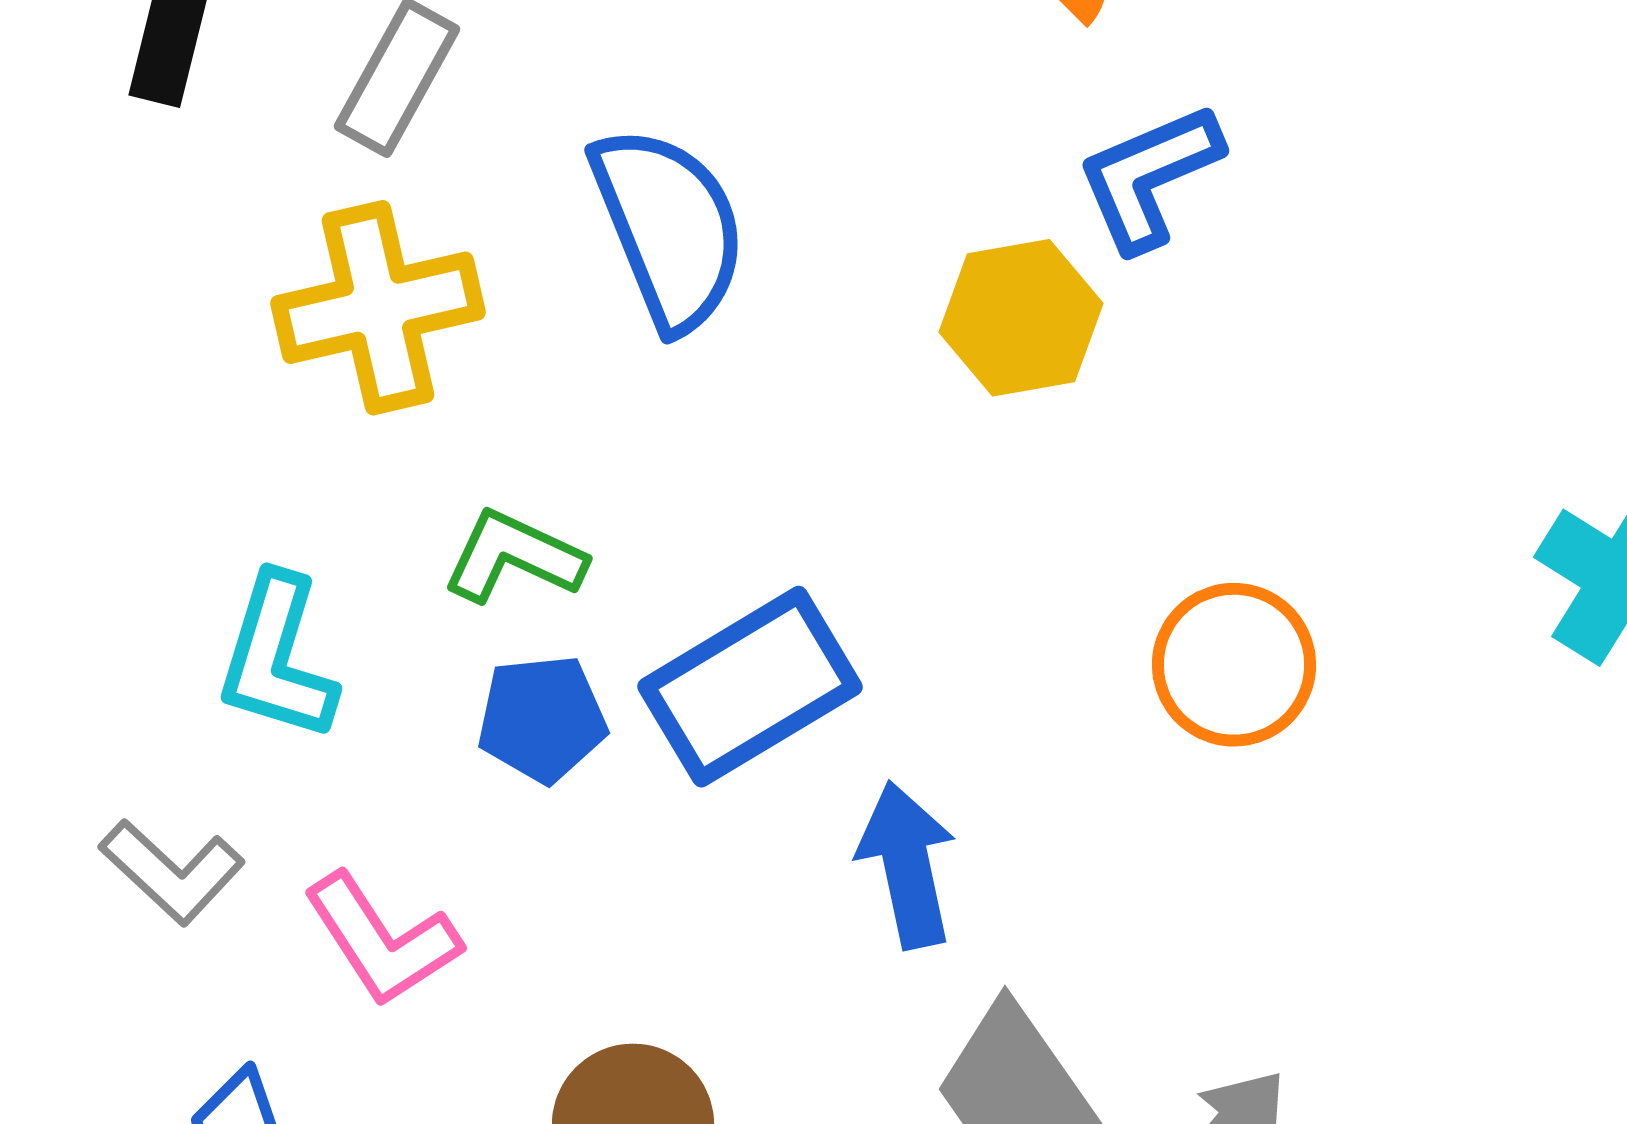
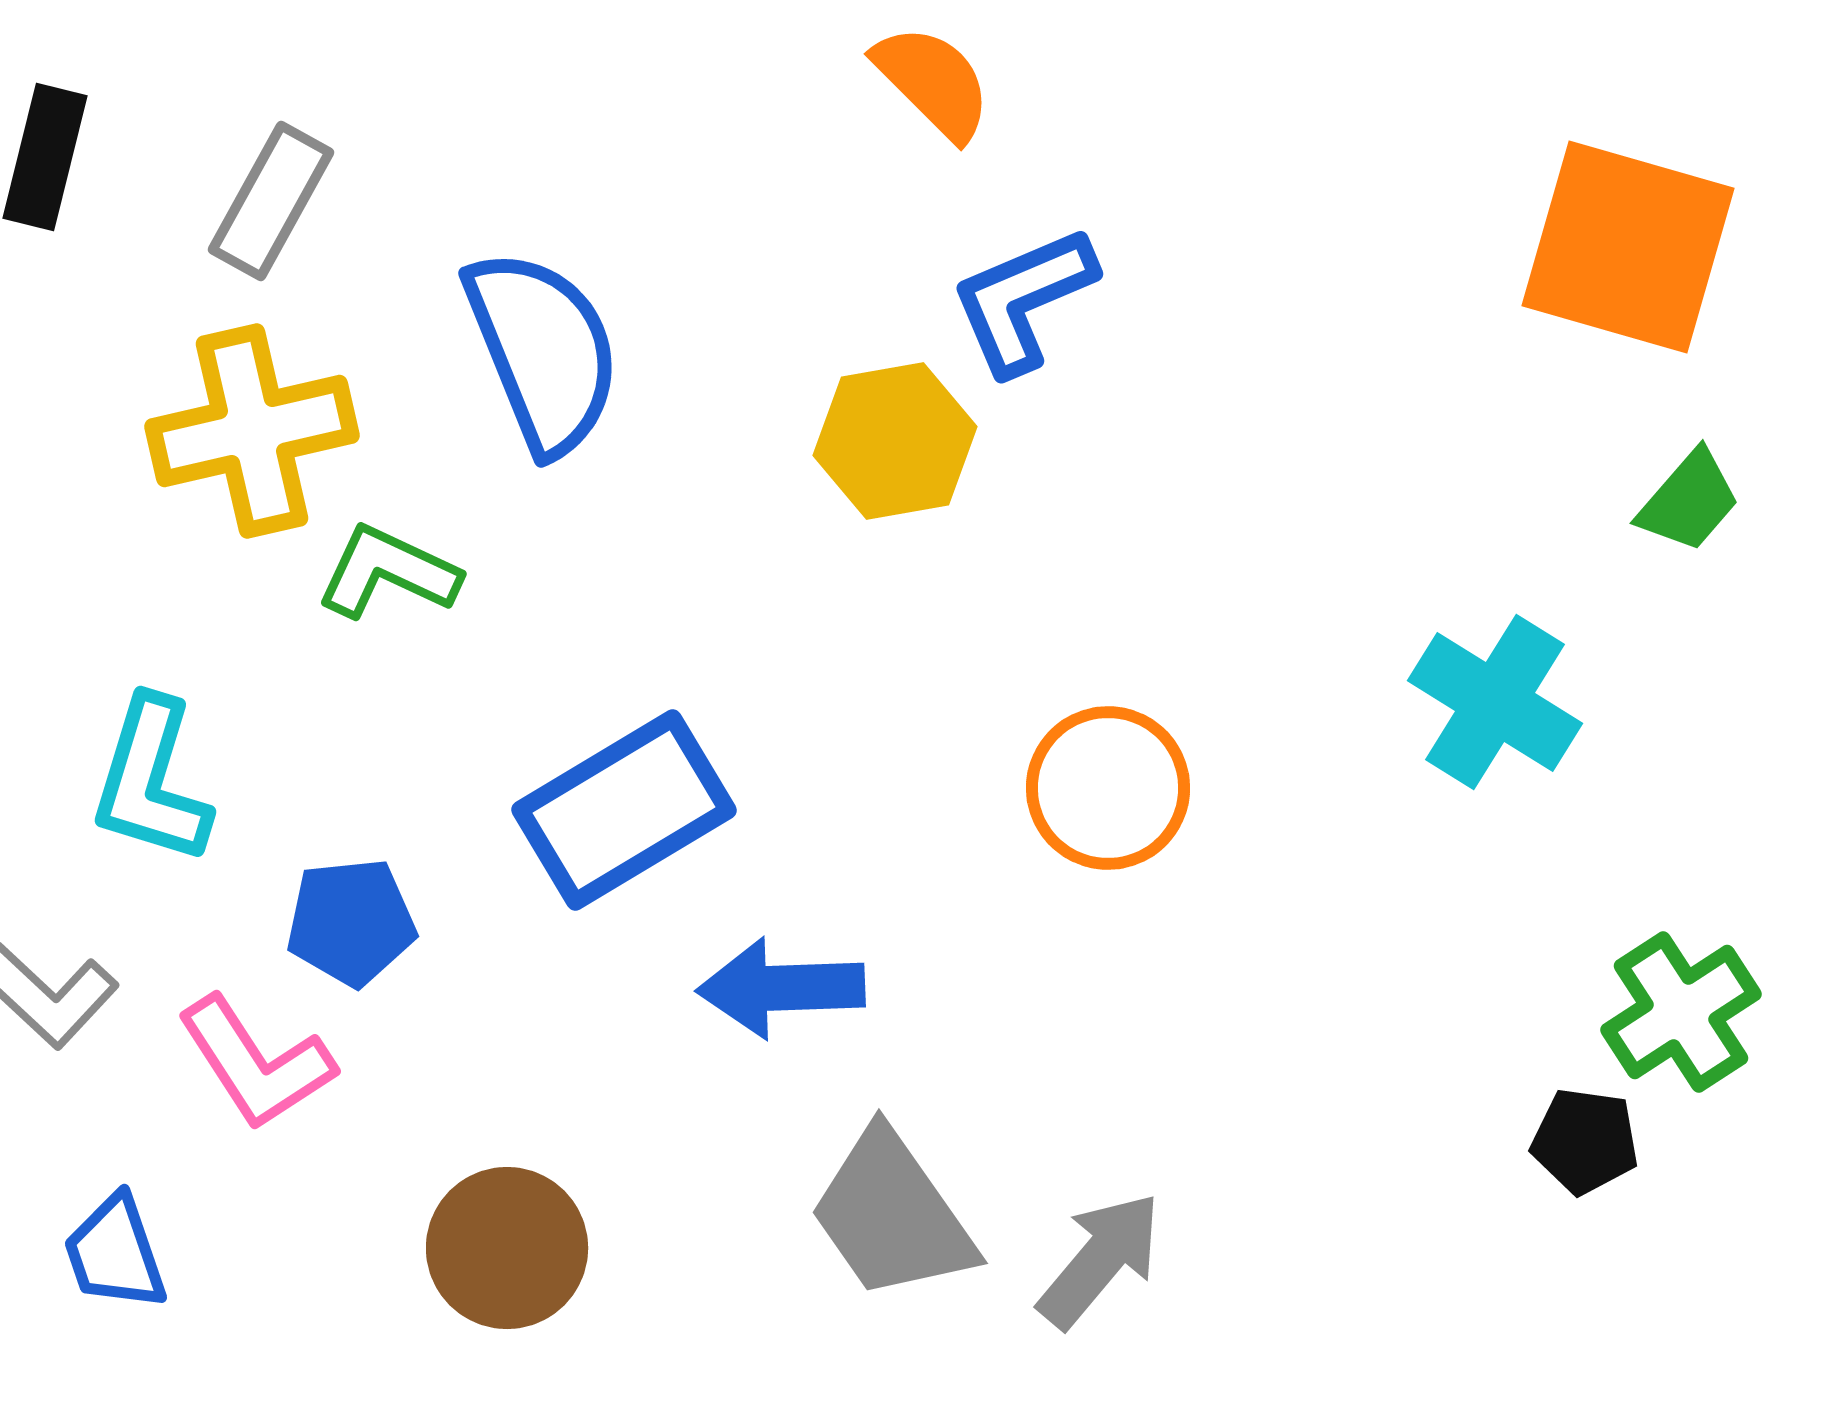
green L-shape: (514, 557) -> (388, 572), moved
blue pentagon: (542, 719) -> (351, 922), moved
blue arrow: (907, 865) -> (781, 988), turned -80

